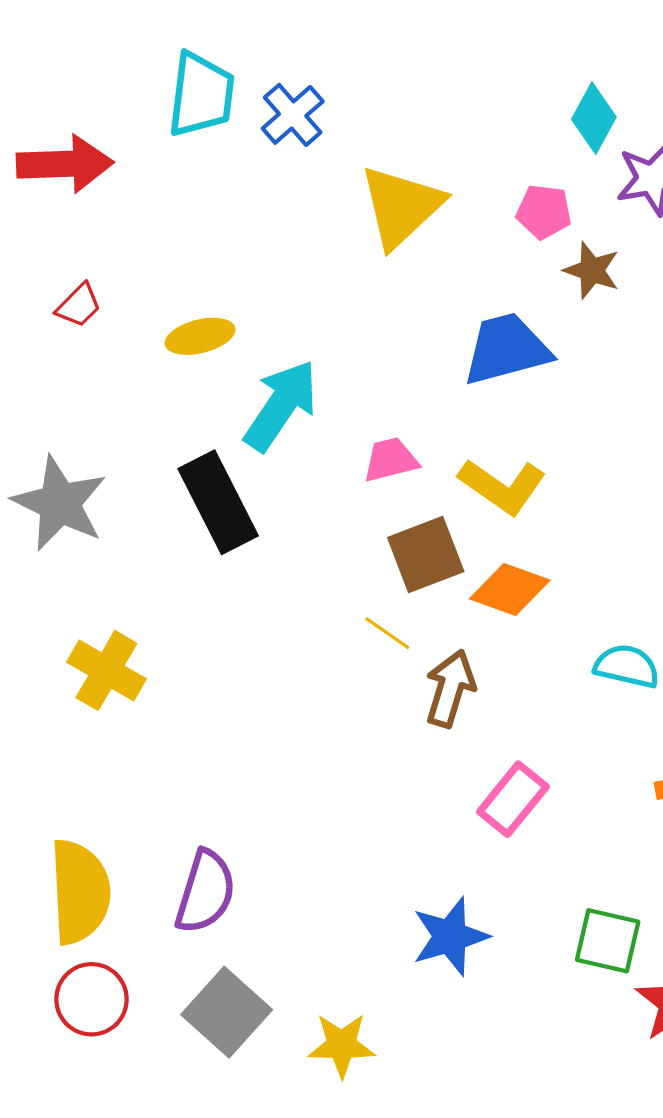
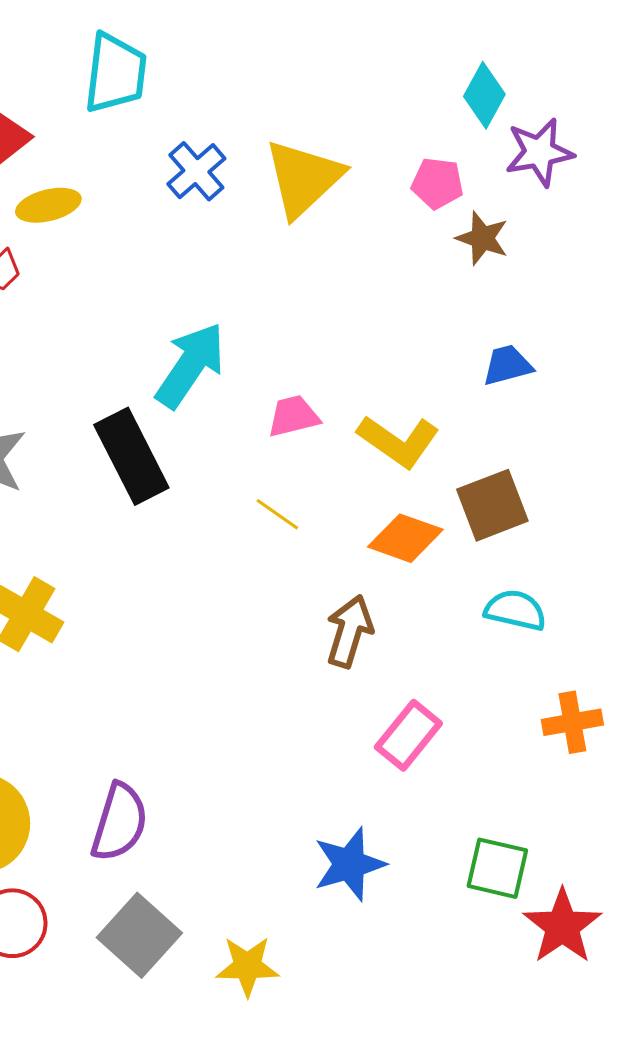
blue cross: (293, 115) -> (196, 171), moved
yellow ellipse: (200, 336) -> (48, 205), moved
blue trapezoid: (507, 349) -> (507, 365), moved, size x0.6
brown square: (426, 554) -> (492, 505), moved
yellow line: (387, 633) -> (277, 514), moved

